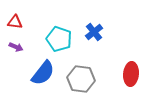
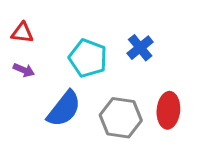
red ellipse: (131, 74) -> (168, 110), moved

